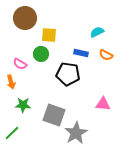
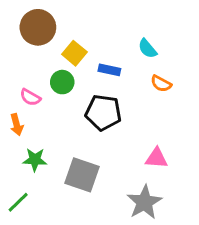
cyan semicircle: (97, 32) -> (147, 49), turned -104
yellow square: (49, 35) -> (74, 53), turned 35
blue rectangle: (81, 53) -> (109, 70), moved
gray star: (76, 133) -> (144, 202), moved

